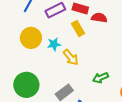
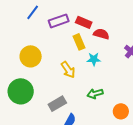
yellow circle: (31, 38) -> (31, 56), moved
cyan star: (54, 44) -> (94, 59), moved

